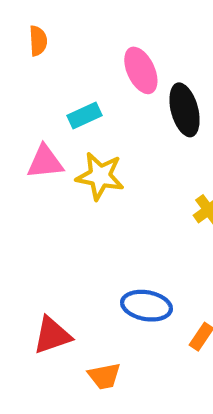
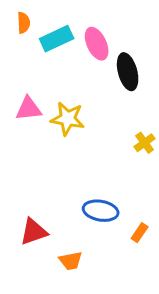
cyan rectangle: (85, 116) -> (57, 39), moved, size x1.4

